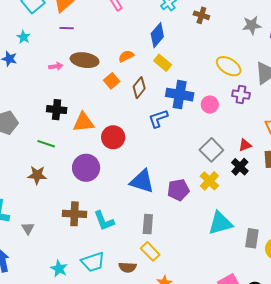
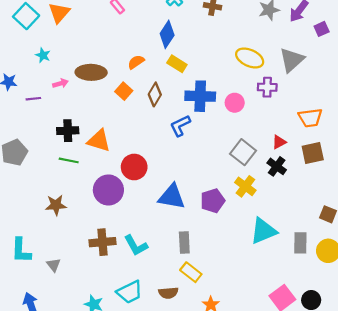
purple line: (67, 28) -> (33, 99), moved
cyan star: (23, 37) -> (43, 55), moved
orange triangle: (83, 122) -> (99, 141), turned 30
red circle: (113, 137) -> (134, 167), moved
green line: (46, 144) -> (69, 160), moved

